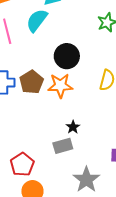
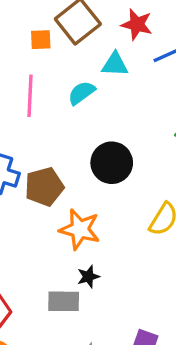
cyan semicircle: (37, 20) -> (81, 93), size x0.7
orange star: (60, 86) -> (80, 229), moved

